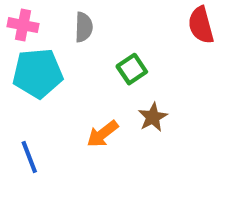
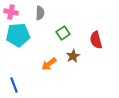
red semicircle: (201, 25) -> (96, 40), moved
blue line: (29, 157) -> (14, 85), moved

